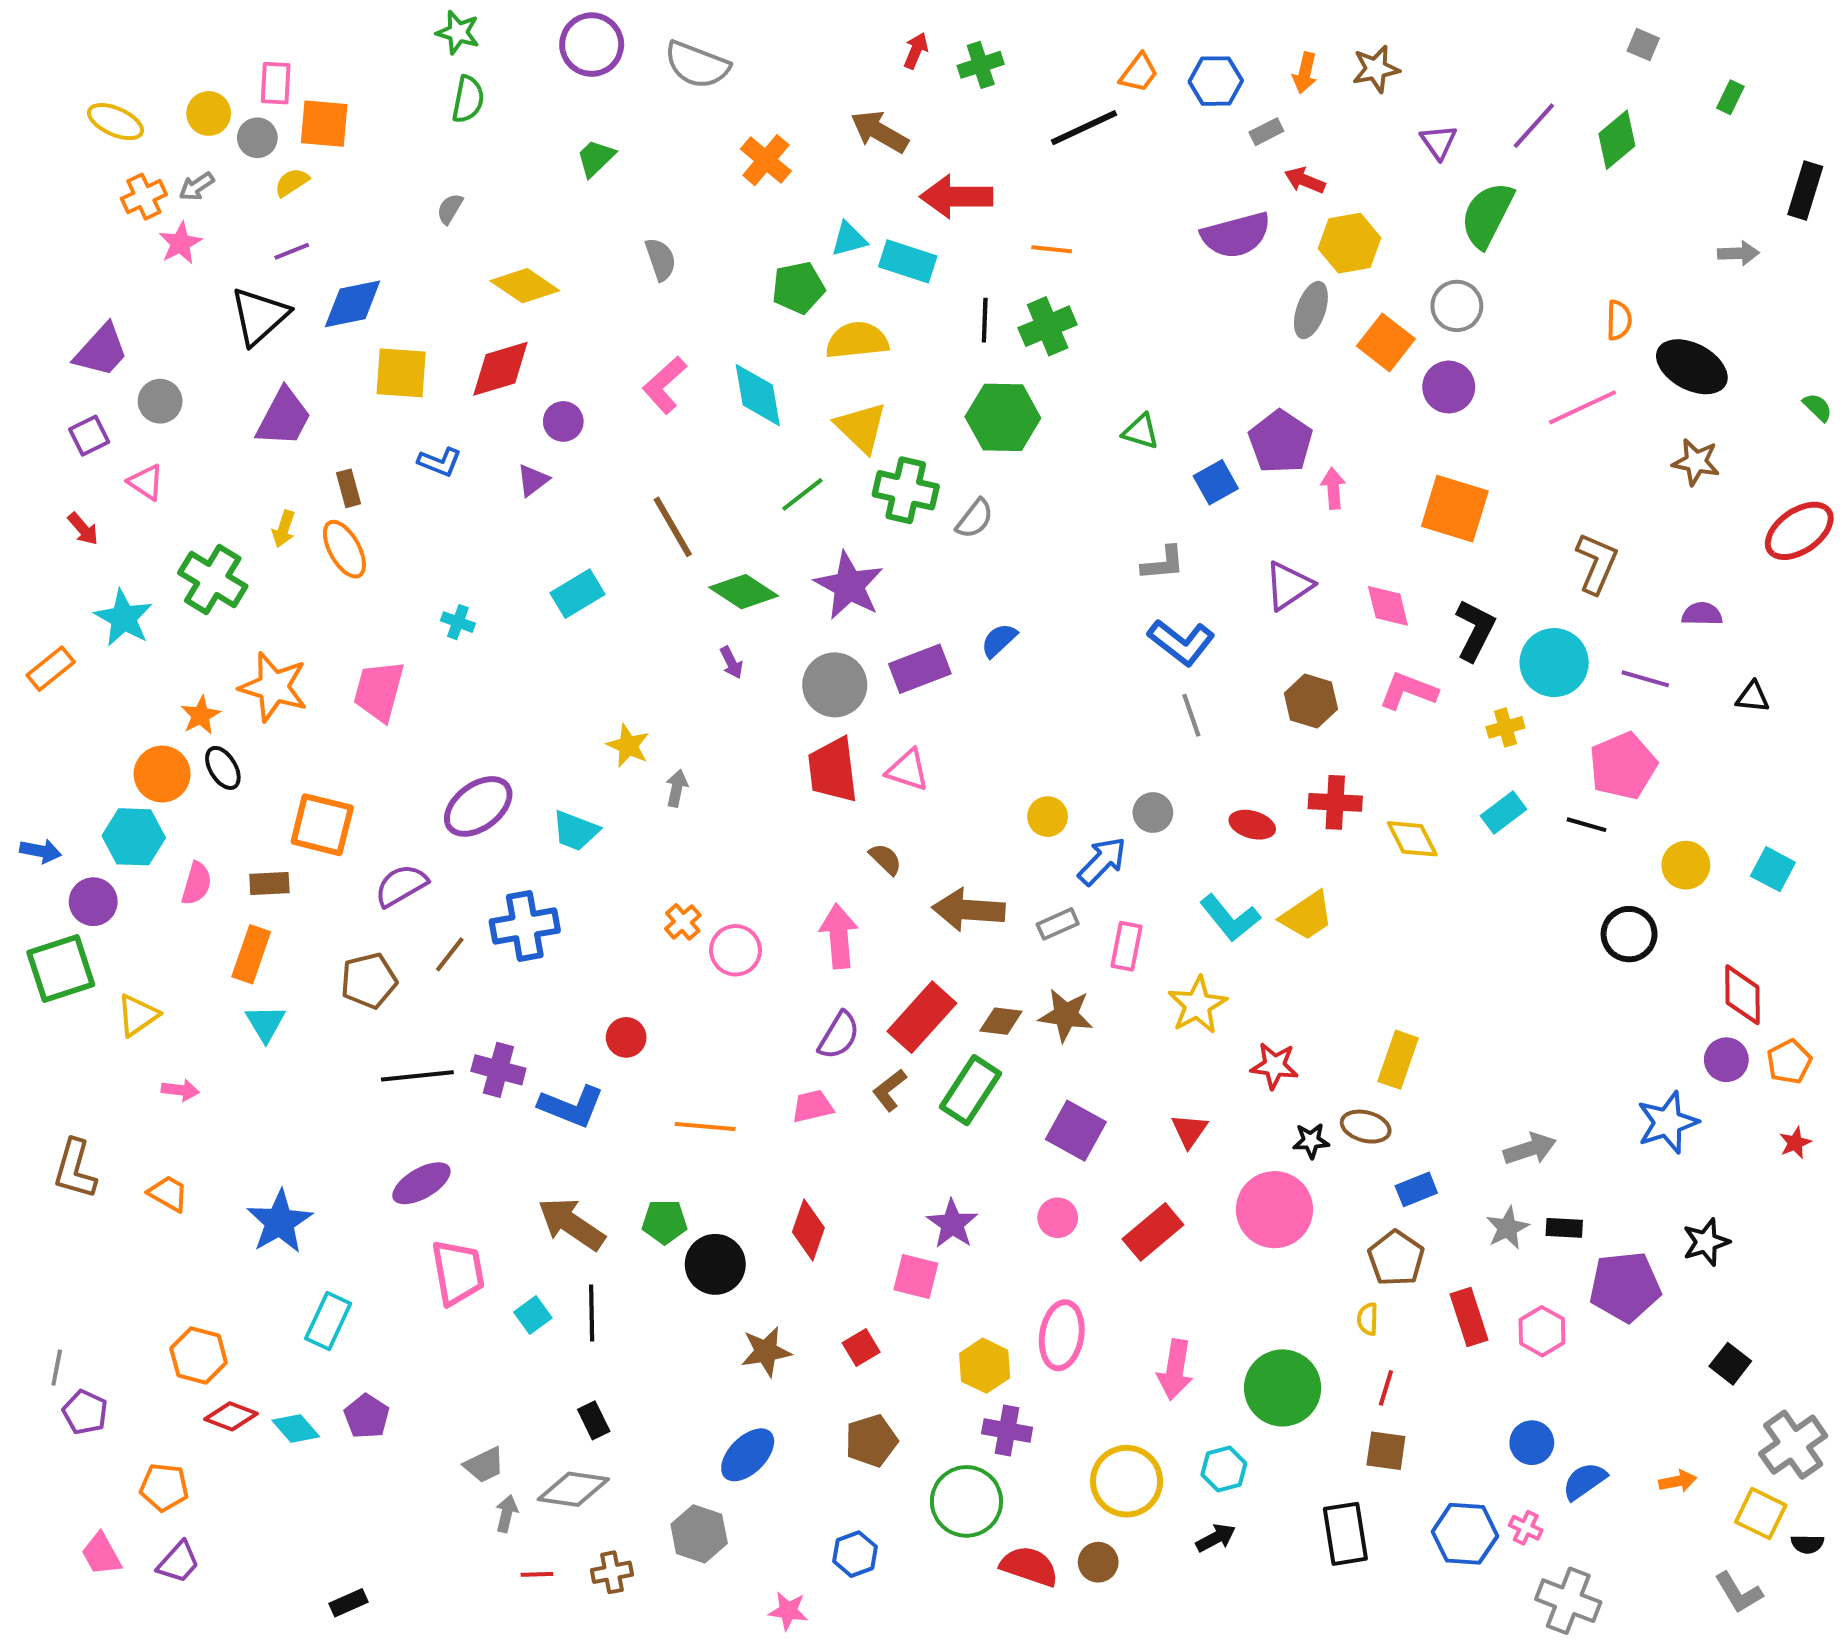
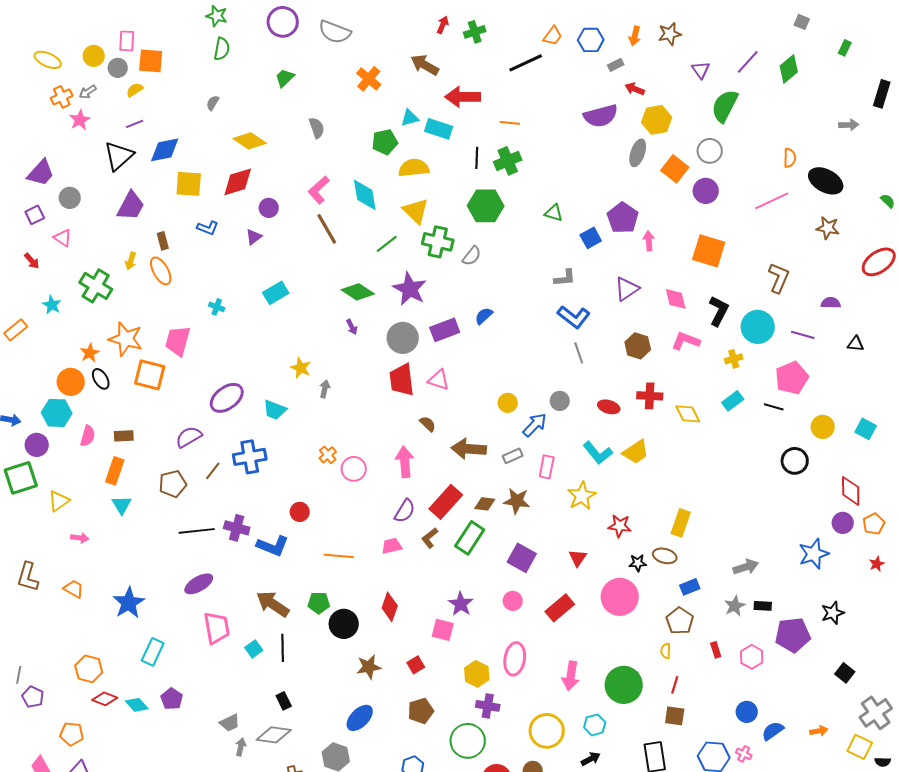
brown line: (673, 527) -> (327, 229), moved
cyan star: (124, 618) -> (52, 305), size x0.7
orange square: (322, 825) -> (150, 375), moved
red rectangle: (1469, 1317) -> (716, 650), size x0.6

